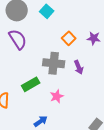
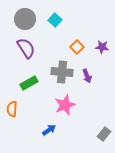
green rectangle: (31, 84) -> (29, 83), moved
pink star: (57, 96) -> (65, 105), size x1.5

